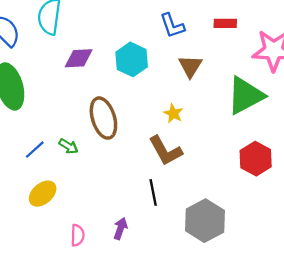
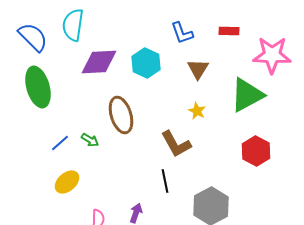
purple diamond: (79, 58) -> (99, 62), size x1.4
yellow star: (173, 114) -> (197, 111), moved

